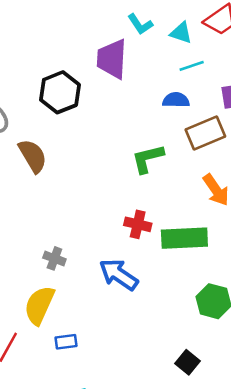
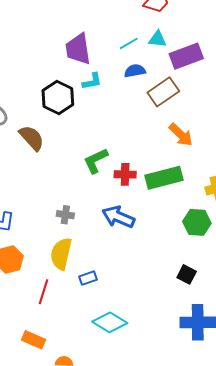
cyan L-shape: (140, 24) -> (92, 81), moved, turned -55
cyan triangle: (181, 33) -> (157, 39), moved
cyan line: (192, 66) -> (129, 43), moved
black hexagon: (60, 92) -> (58, 98), moved
green L-shape: (148, 159) -> (96, 161), moved

